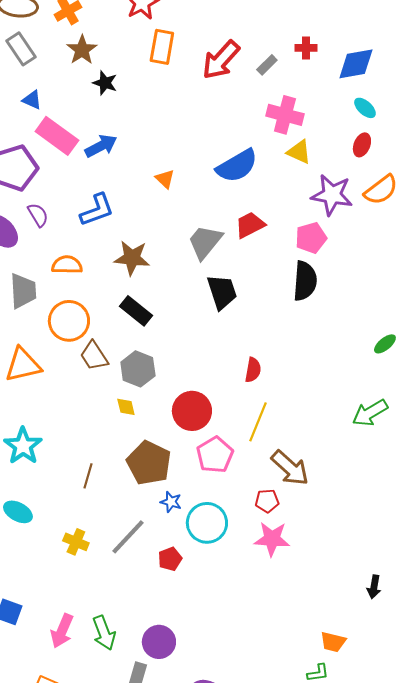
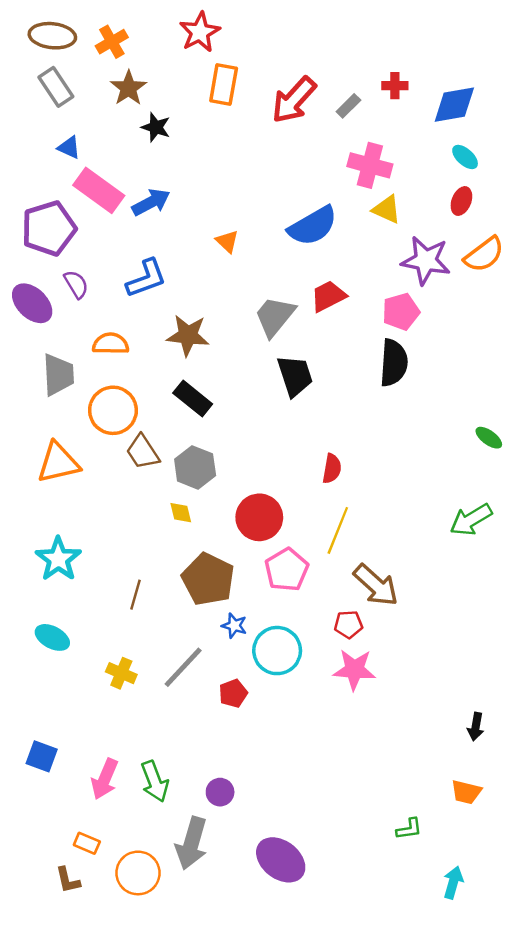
green ellipse: (385, 344) -> (489, 438), turned 75
purple circle: (159, 642) -> (220, 792), size x0.7
orange trapezoid: (333, 642) -> (466, 792), moved

